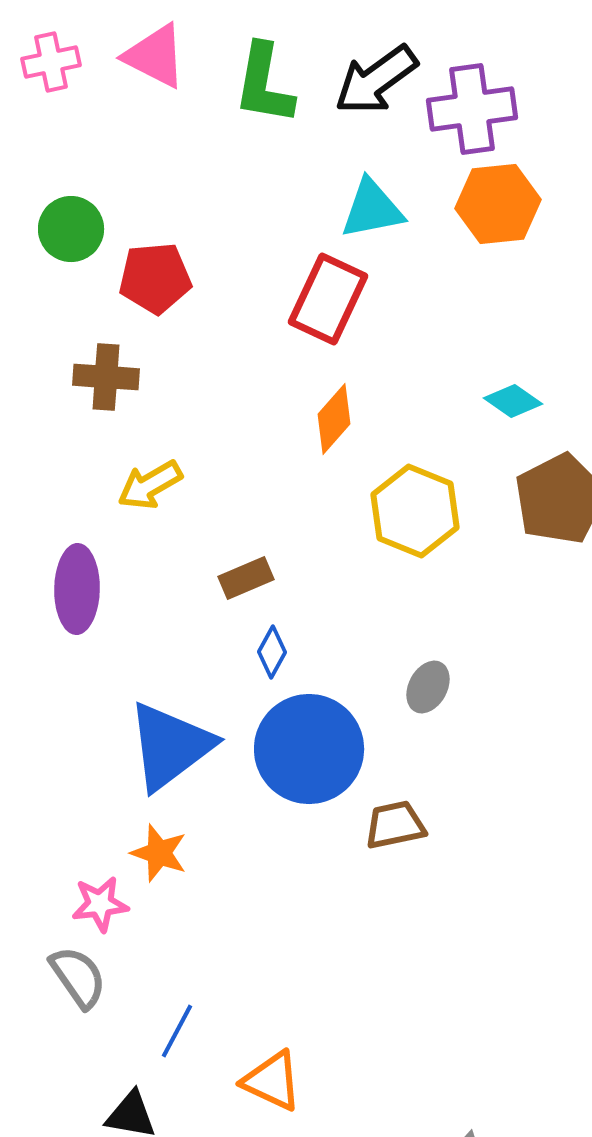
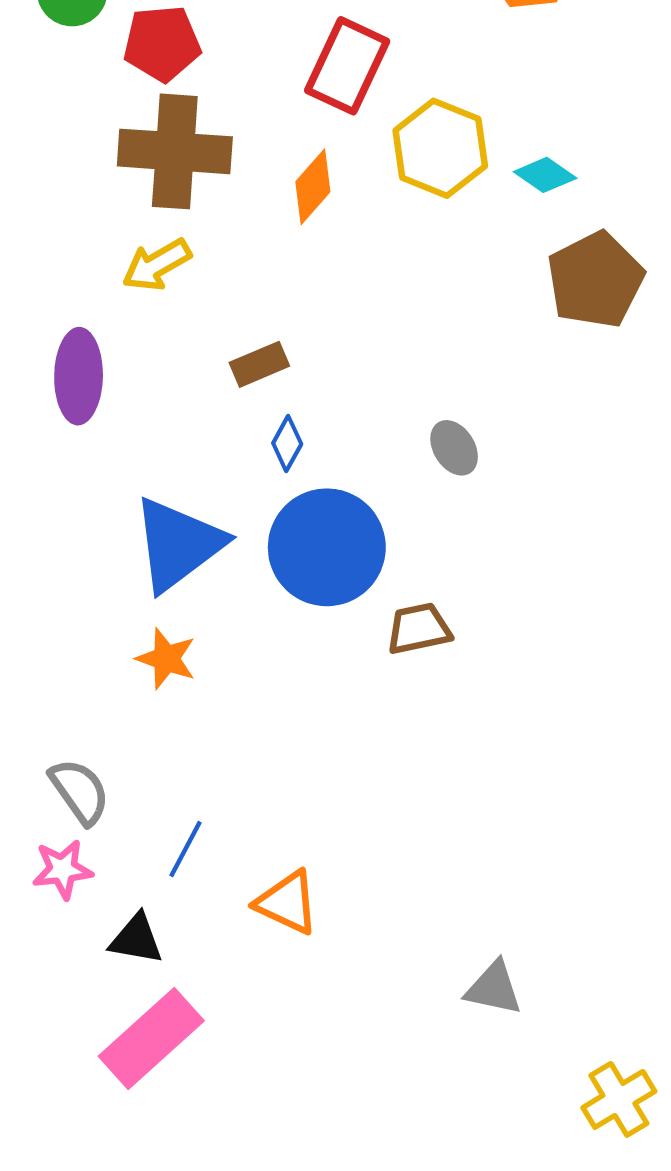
brown cross: (106, 377) -> (175, 151), moved, size x1.6
orange diamond: (334, 419) -> (313, 187), moved
yellow hexagon: (415, 511) -> (440, 148), moved
gray ellipse: (428, 687) -> (454, 448), moved, turned -60
pink star: (100, 904) -> (62, 869), moved

